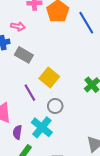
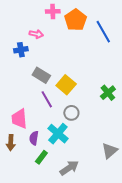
gray rectangle: (24, 55) -> (41, 75), moved

